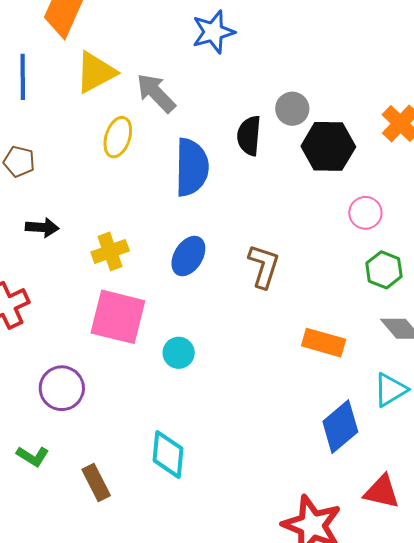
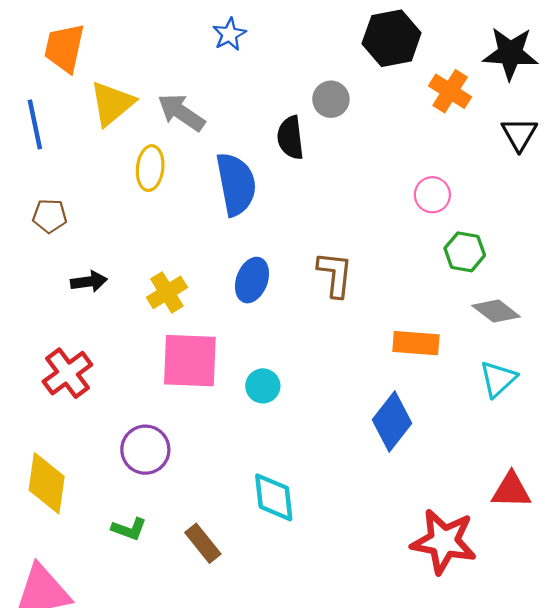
blue star: (213, 32) -> (229, 34), size x0.7
black hexagon: (328, 146) -> (392, 38), moved
blue diamond: (340, 427) -> (392, 422), moved

